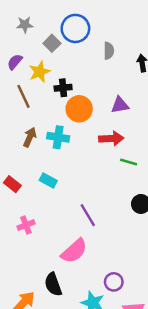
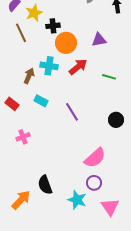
brown arrow: (30, 137) -> (29, 76), moved
red arrow: (111, 138) -> (78, 67), moved, turned -36
green line: (129, 162) -> (109, 77), moved
purple line: (88, 215) -> (72, 112), moved
pink semicircle: (74, 251) -> (95, 158), moved

